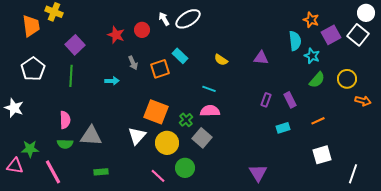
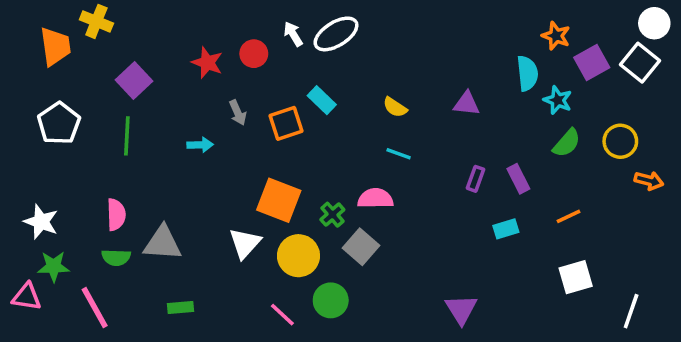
cyan line: (209, 89) -> (399, 154), moved
white star: (14, 108) -> (41, 222), moved

